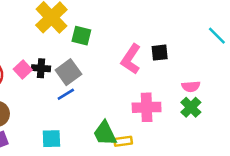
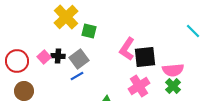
black square: (160, 53) -> (145, 57), moved, size x1.6
pink semicircle: (191, 86) -> (173, 70), size x1.5
pink cross: (147, 107) -> (139, 86), turned -30

